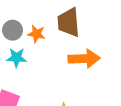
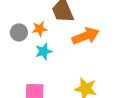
cyan star: (16, 58) -> (44, 51), moved

